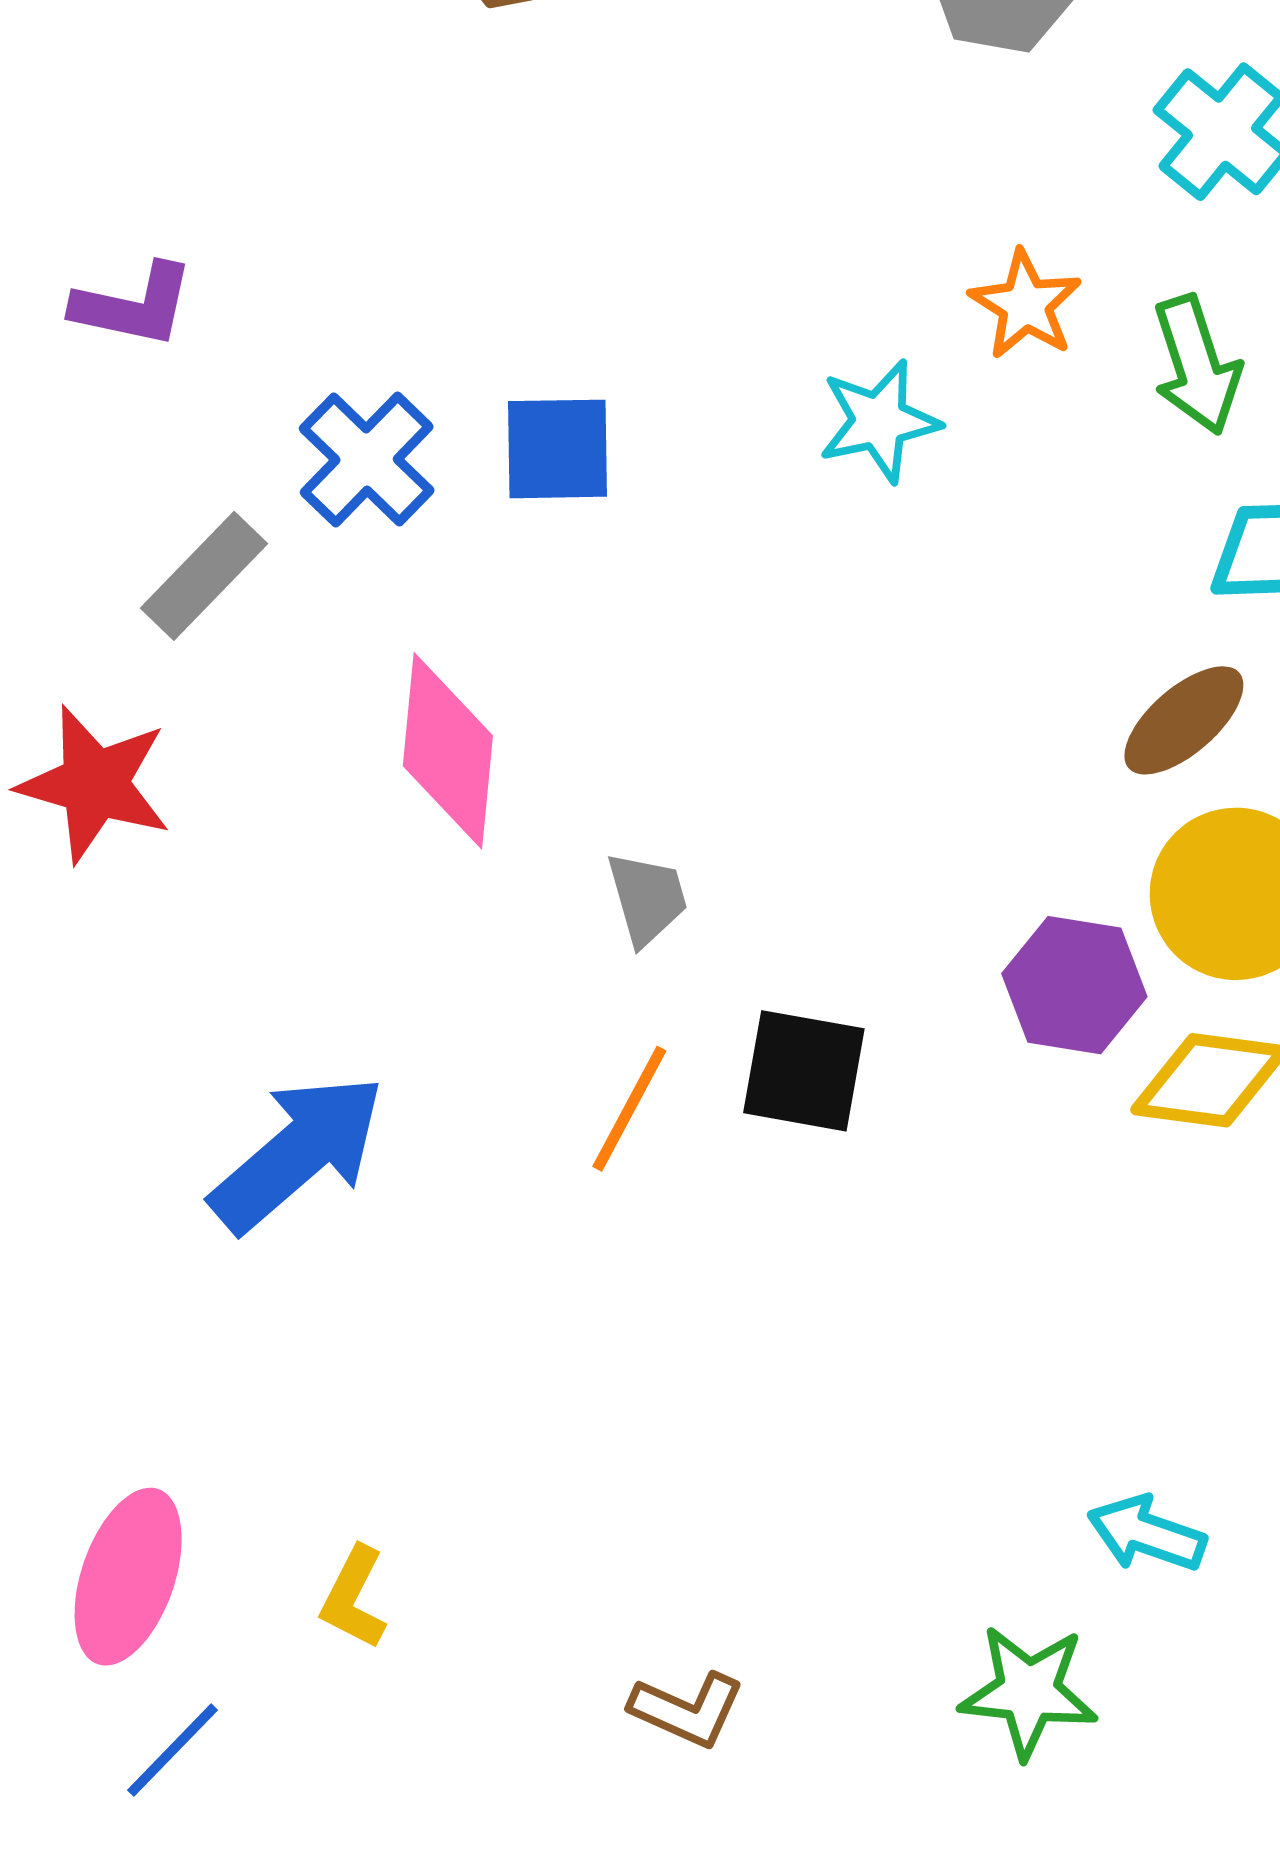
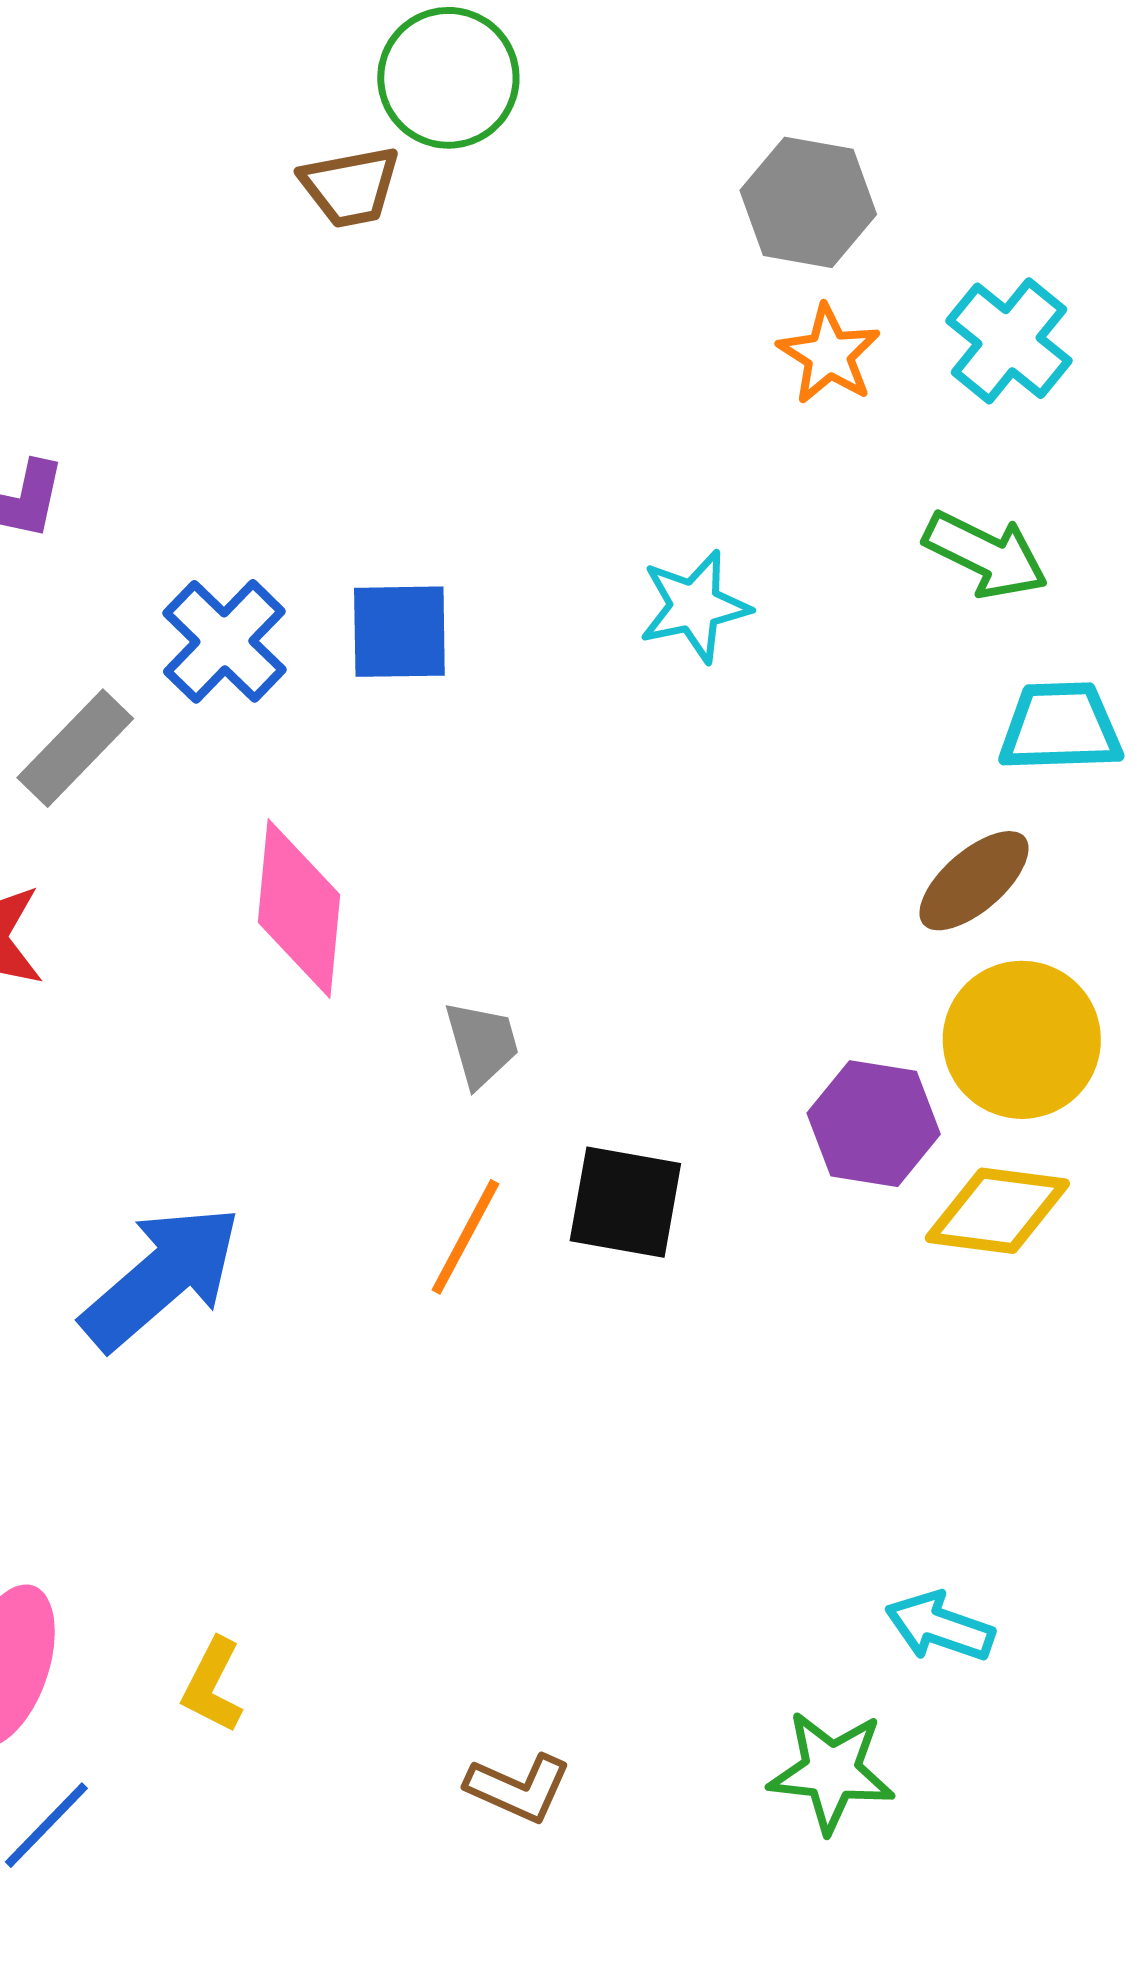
orange star: (1025, 305) -> (829, 354), moved
green arrow: (1197, 365) -> (986, 555), turned -46

